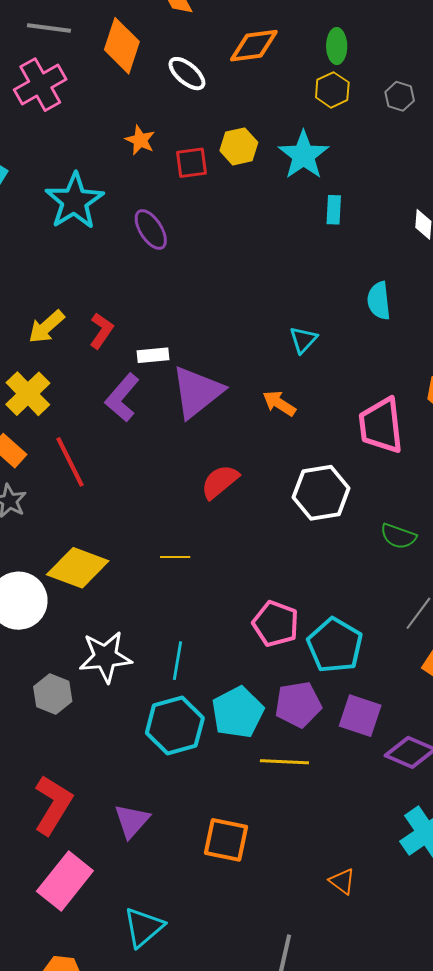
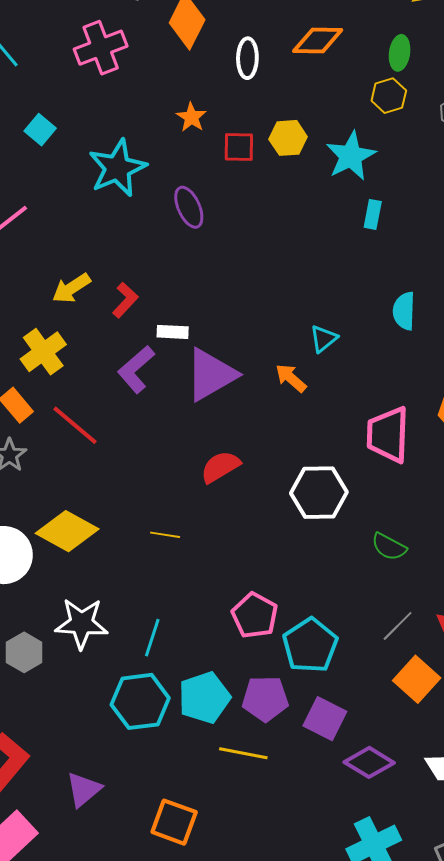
white ellipse: (187, 74) -> (247, 58), turned 42
orange arrow: (279, 403) -> (291, 378), moved
red line: (70, 462) -> (75, 425), turned -32

